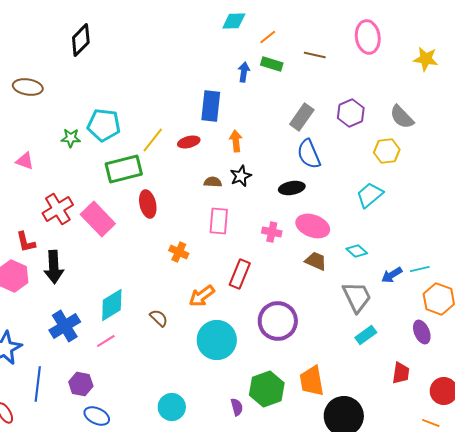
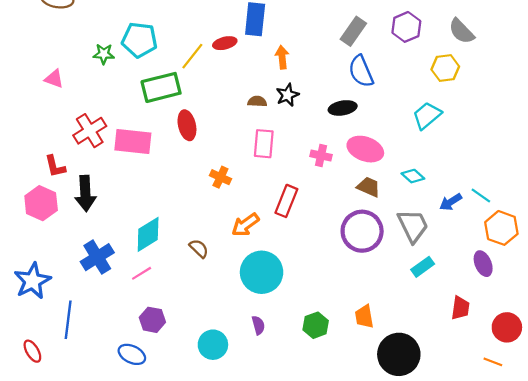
red ellipse: (189, 142) -> (225, 43), moved
pink rectangle: (98, 219) -> (133, 141), turned -40
cyan line: (420, 269) -> (481, 196), turned 48
purple circle: (278, 321) -> (362, 231), moved
orange trapezoid: (312, 381) -> (364, 317), size x0.7
purple hexagon: (81, 384) -> (152, 320), moved
green hexagon: (267, 389) -> (316, 325), size x0.7
purple semicircle: (237, 407) -> (258, 325), moved

